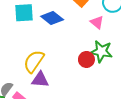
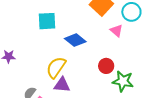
blue diamond: (52, 18) -> (75, 40), moved
green star: (101, 51) -> (123, 81), moved

